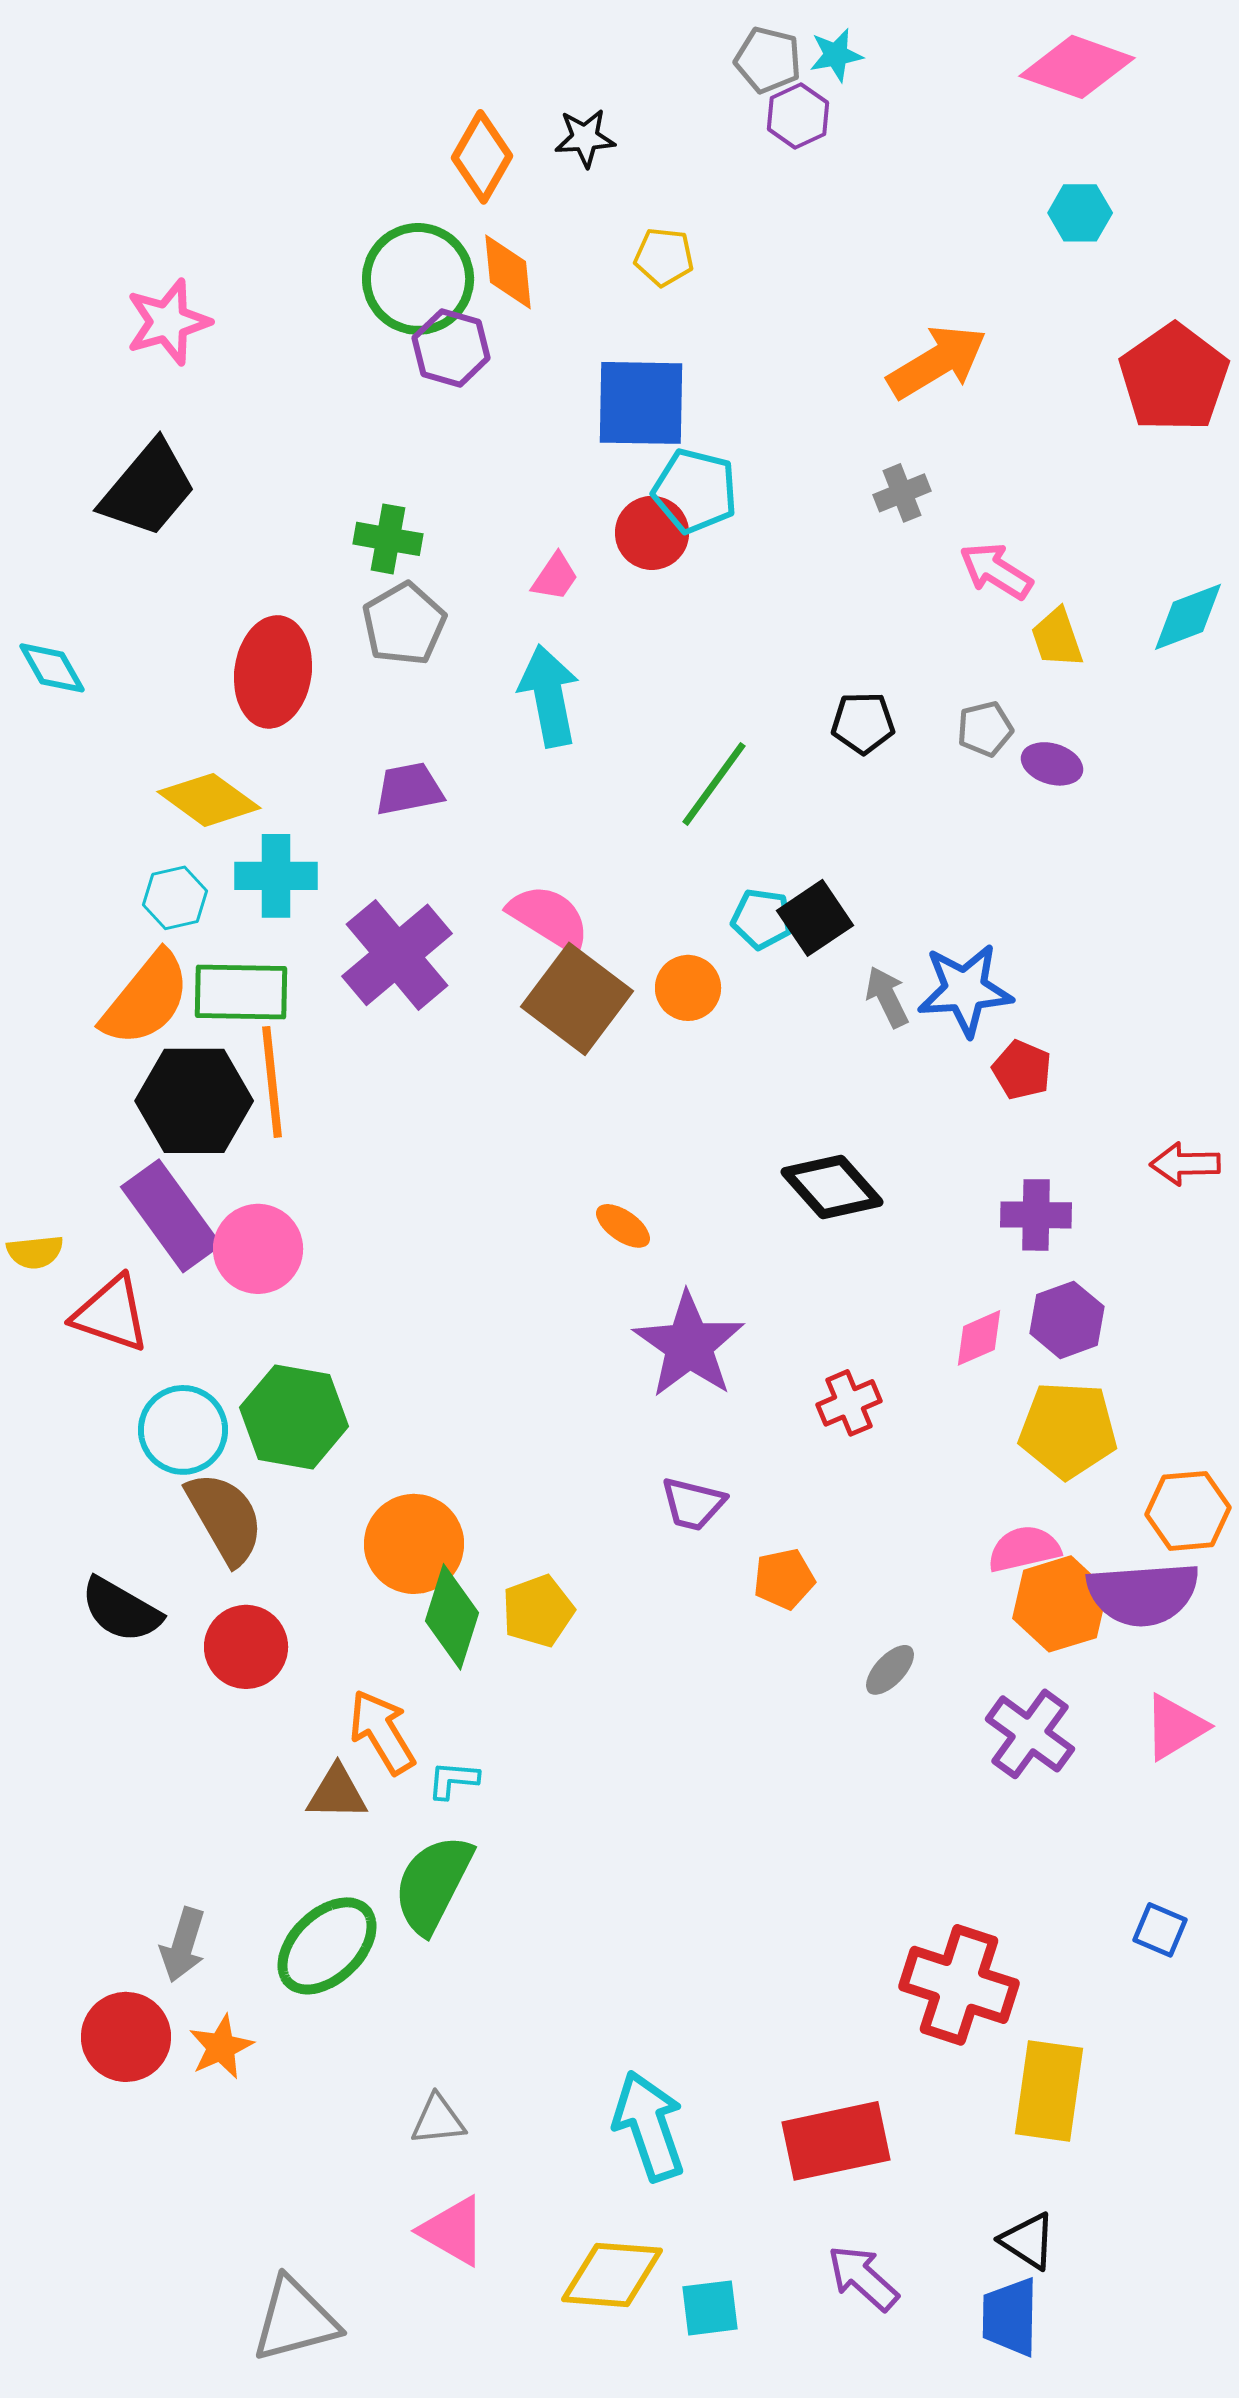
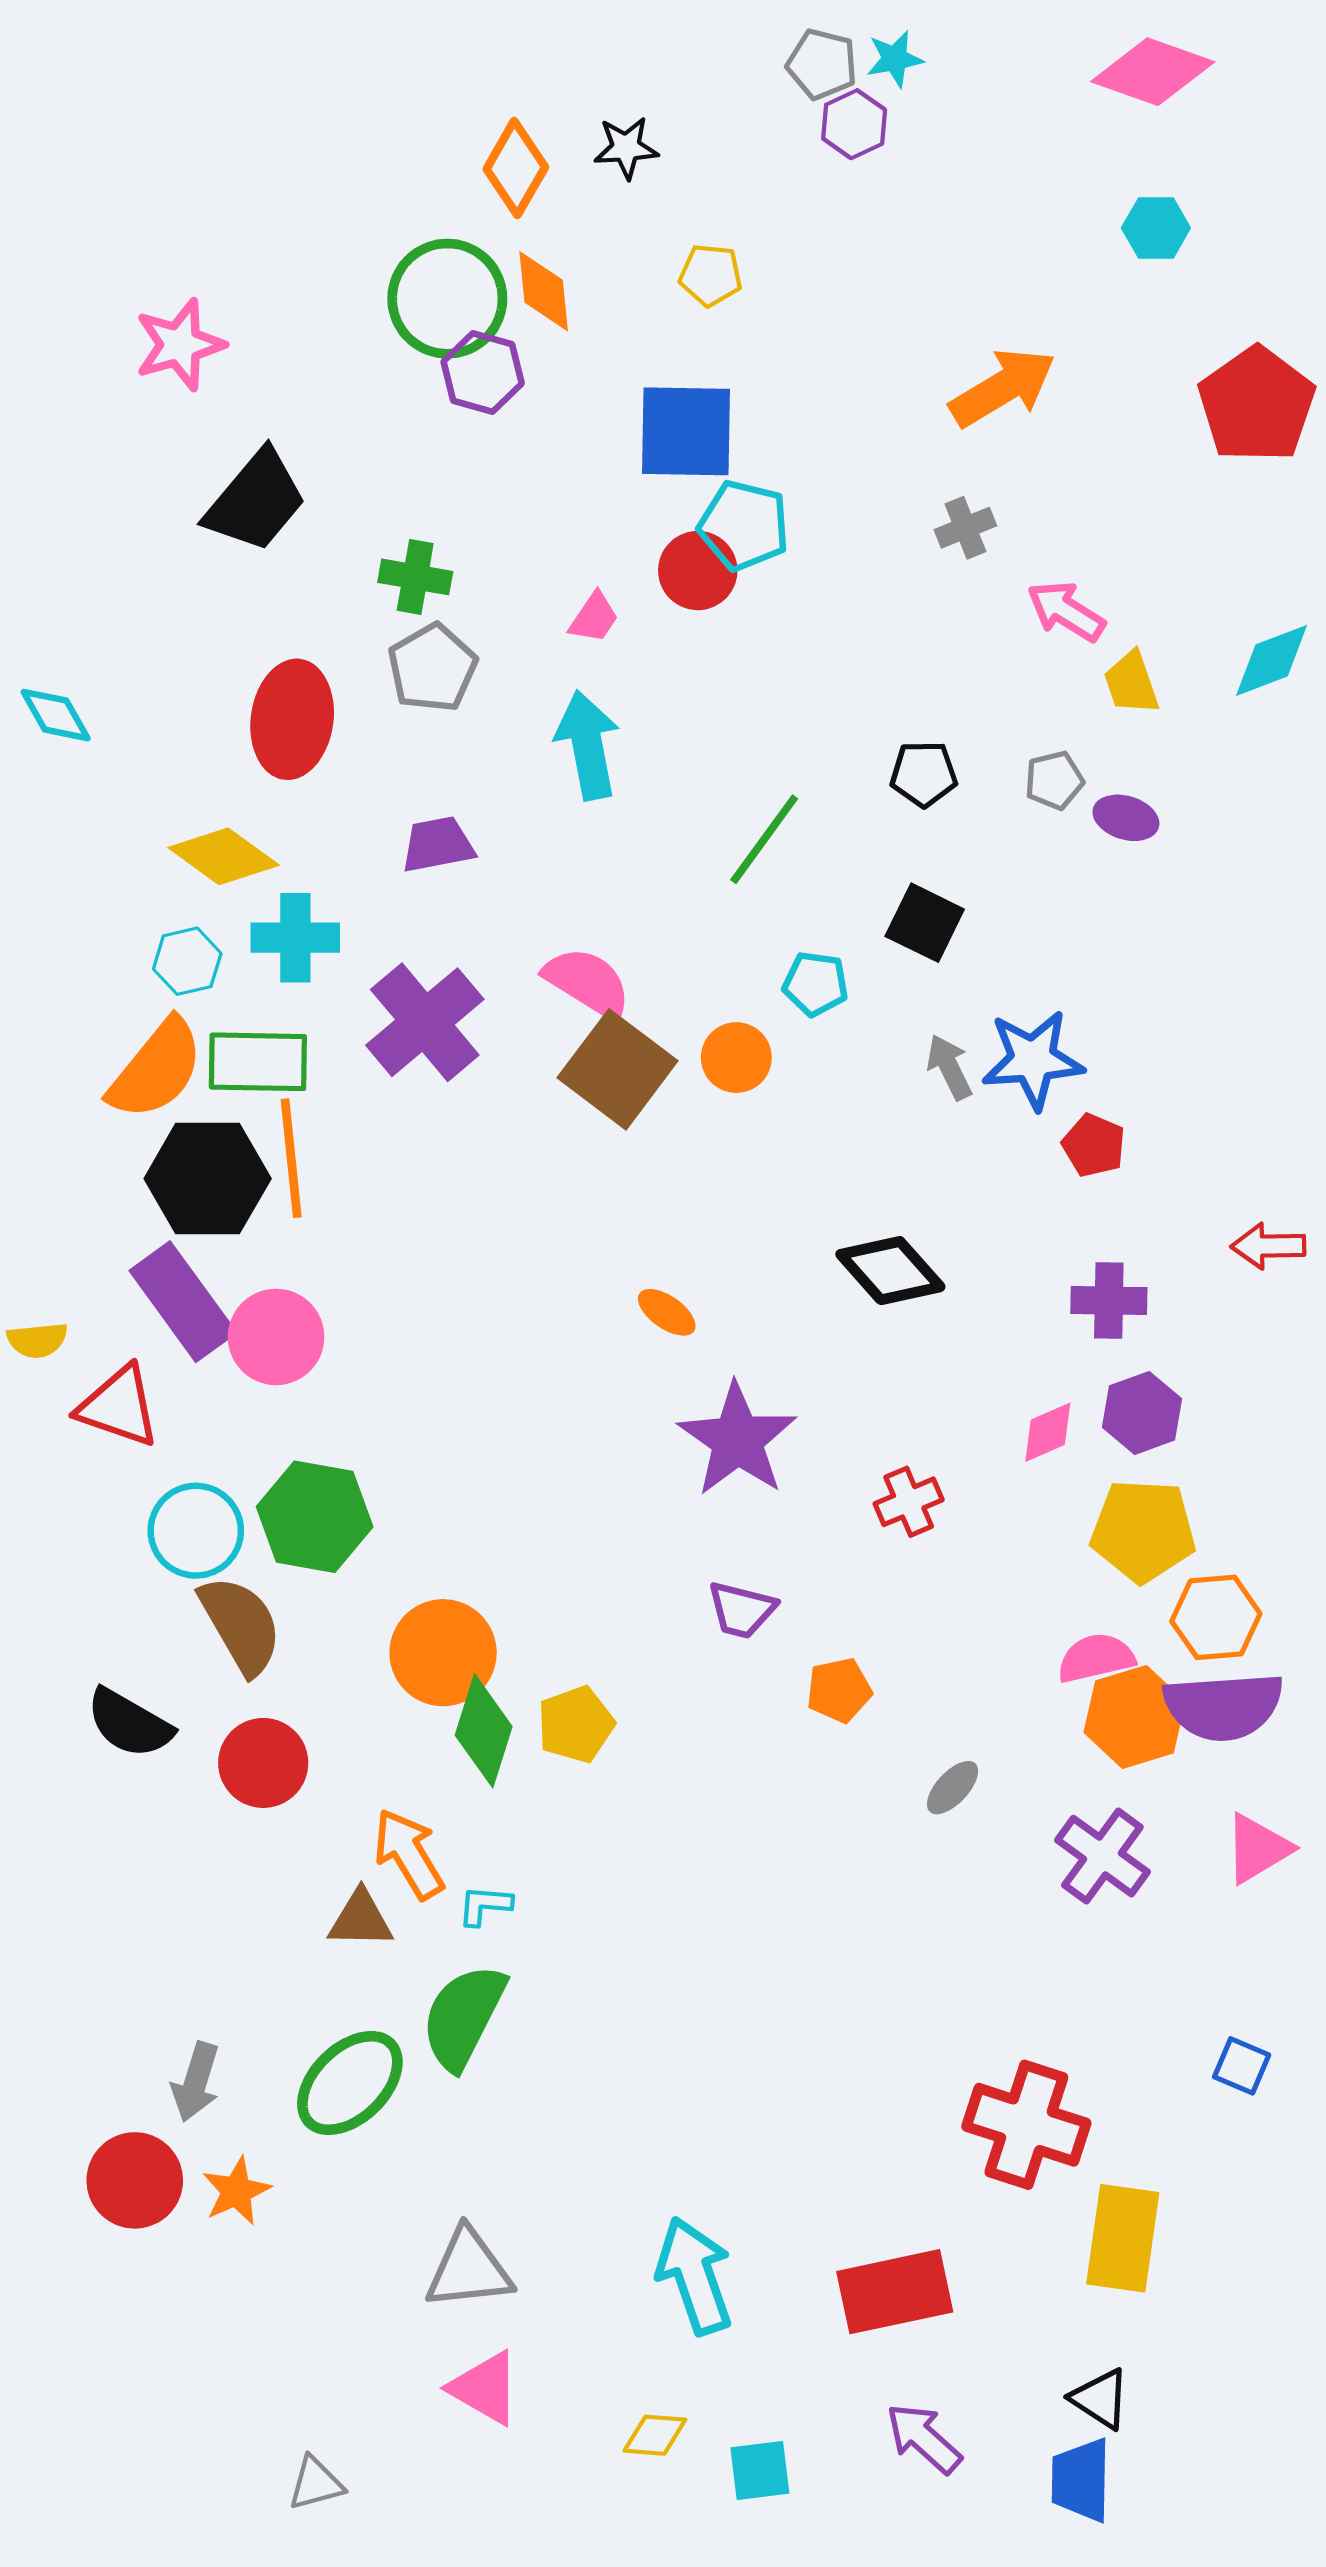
black trapezoid: (148, 489) -> (256, 501), moved
black square: (815, 918) -> (925, 923), moved, turned -30
orange hexagon: (1188, 1511) -> (1216, 1617), moved
gray triangle: (438, 2120) -> (469, 2269), size x1.5
yellow diamond: (612, 2275) -> (655, 2435), size x0.6
gray triangle: (295, 2320) -> (316, 2483), size x0.6

